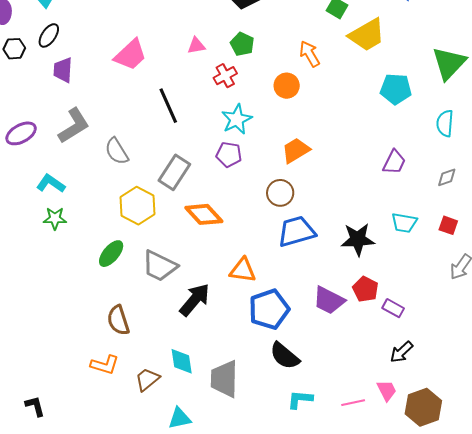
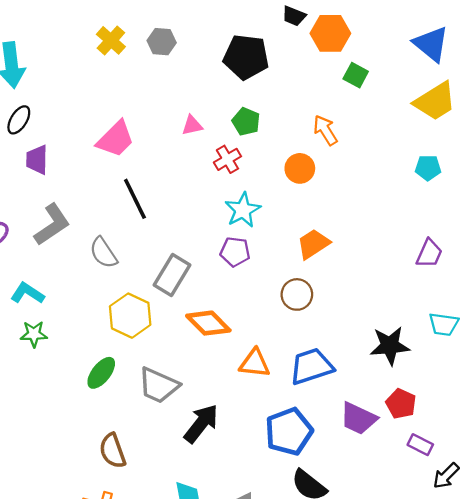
yellow trapezoid: (367, 35) -> (435, 101), moved
cyan pentagon: (396, 89) -> (428, 168), size x0.7
black line: (168, 106) -> (135, 199), moved
blue trapezoid: (296, 231) -> (311, 366), moved
orange triangle: (243, 270) -> (255, 363), moved
purple rectangle: (393, 308) -> (420, 445), moved

